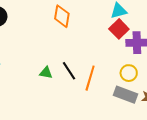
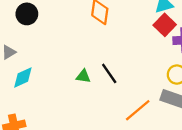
orange line: (90, 78) -> (138, 110), moved, turned 35

